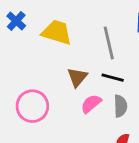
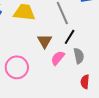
black line: (113, 78) -> (70, 37), turned -63

